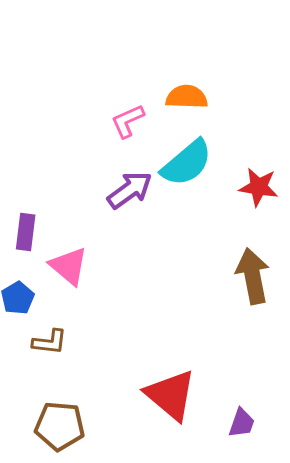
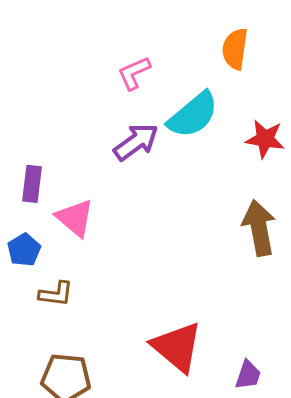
orange semicircle: (187, 97) -> (235, 49), moved, turned -84

